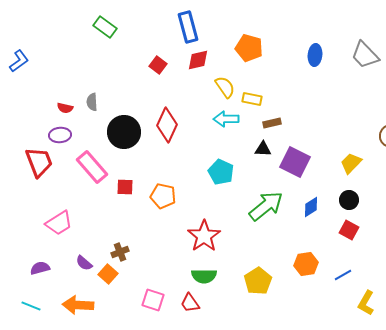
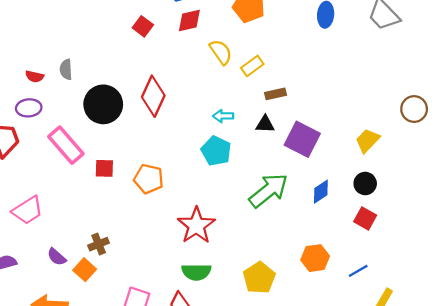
yellow rectangle: (252, 99) -> (252, 66), turned -48
cyan arrow: (226, 119) -> (223, 116), moved, size x0.7

